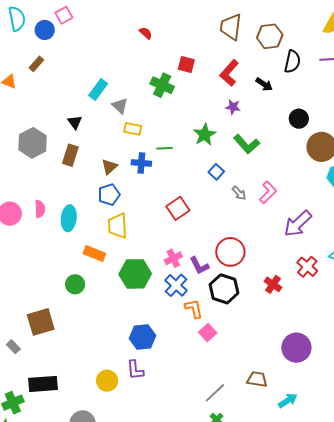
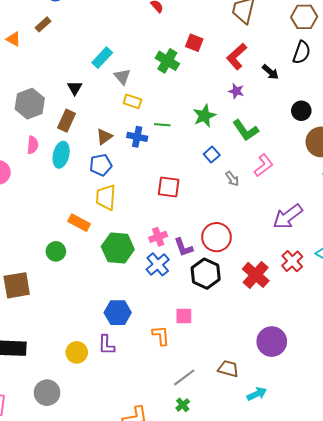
brown hexagon: (270, 36) -> (304, 17), moved
pink L-shape: (268, 192) -> (264, 165), moved
red square: (178, 208) -> (169, 187), turned 35
pink semicircle: (40, 209) -> (33, 145), moved
cyan ellipse: (69, 218) -> (61, 155), moved
red cross: (273, 284) -> (256, 275), size x1.5
orange L-shape: (194, 309) -> (161, 336), moved
pink square: (208, 333) -> (184, 316), turned 36

